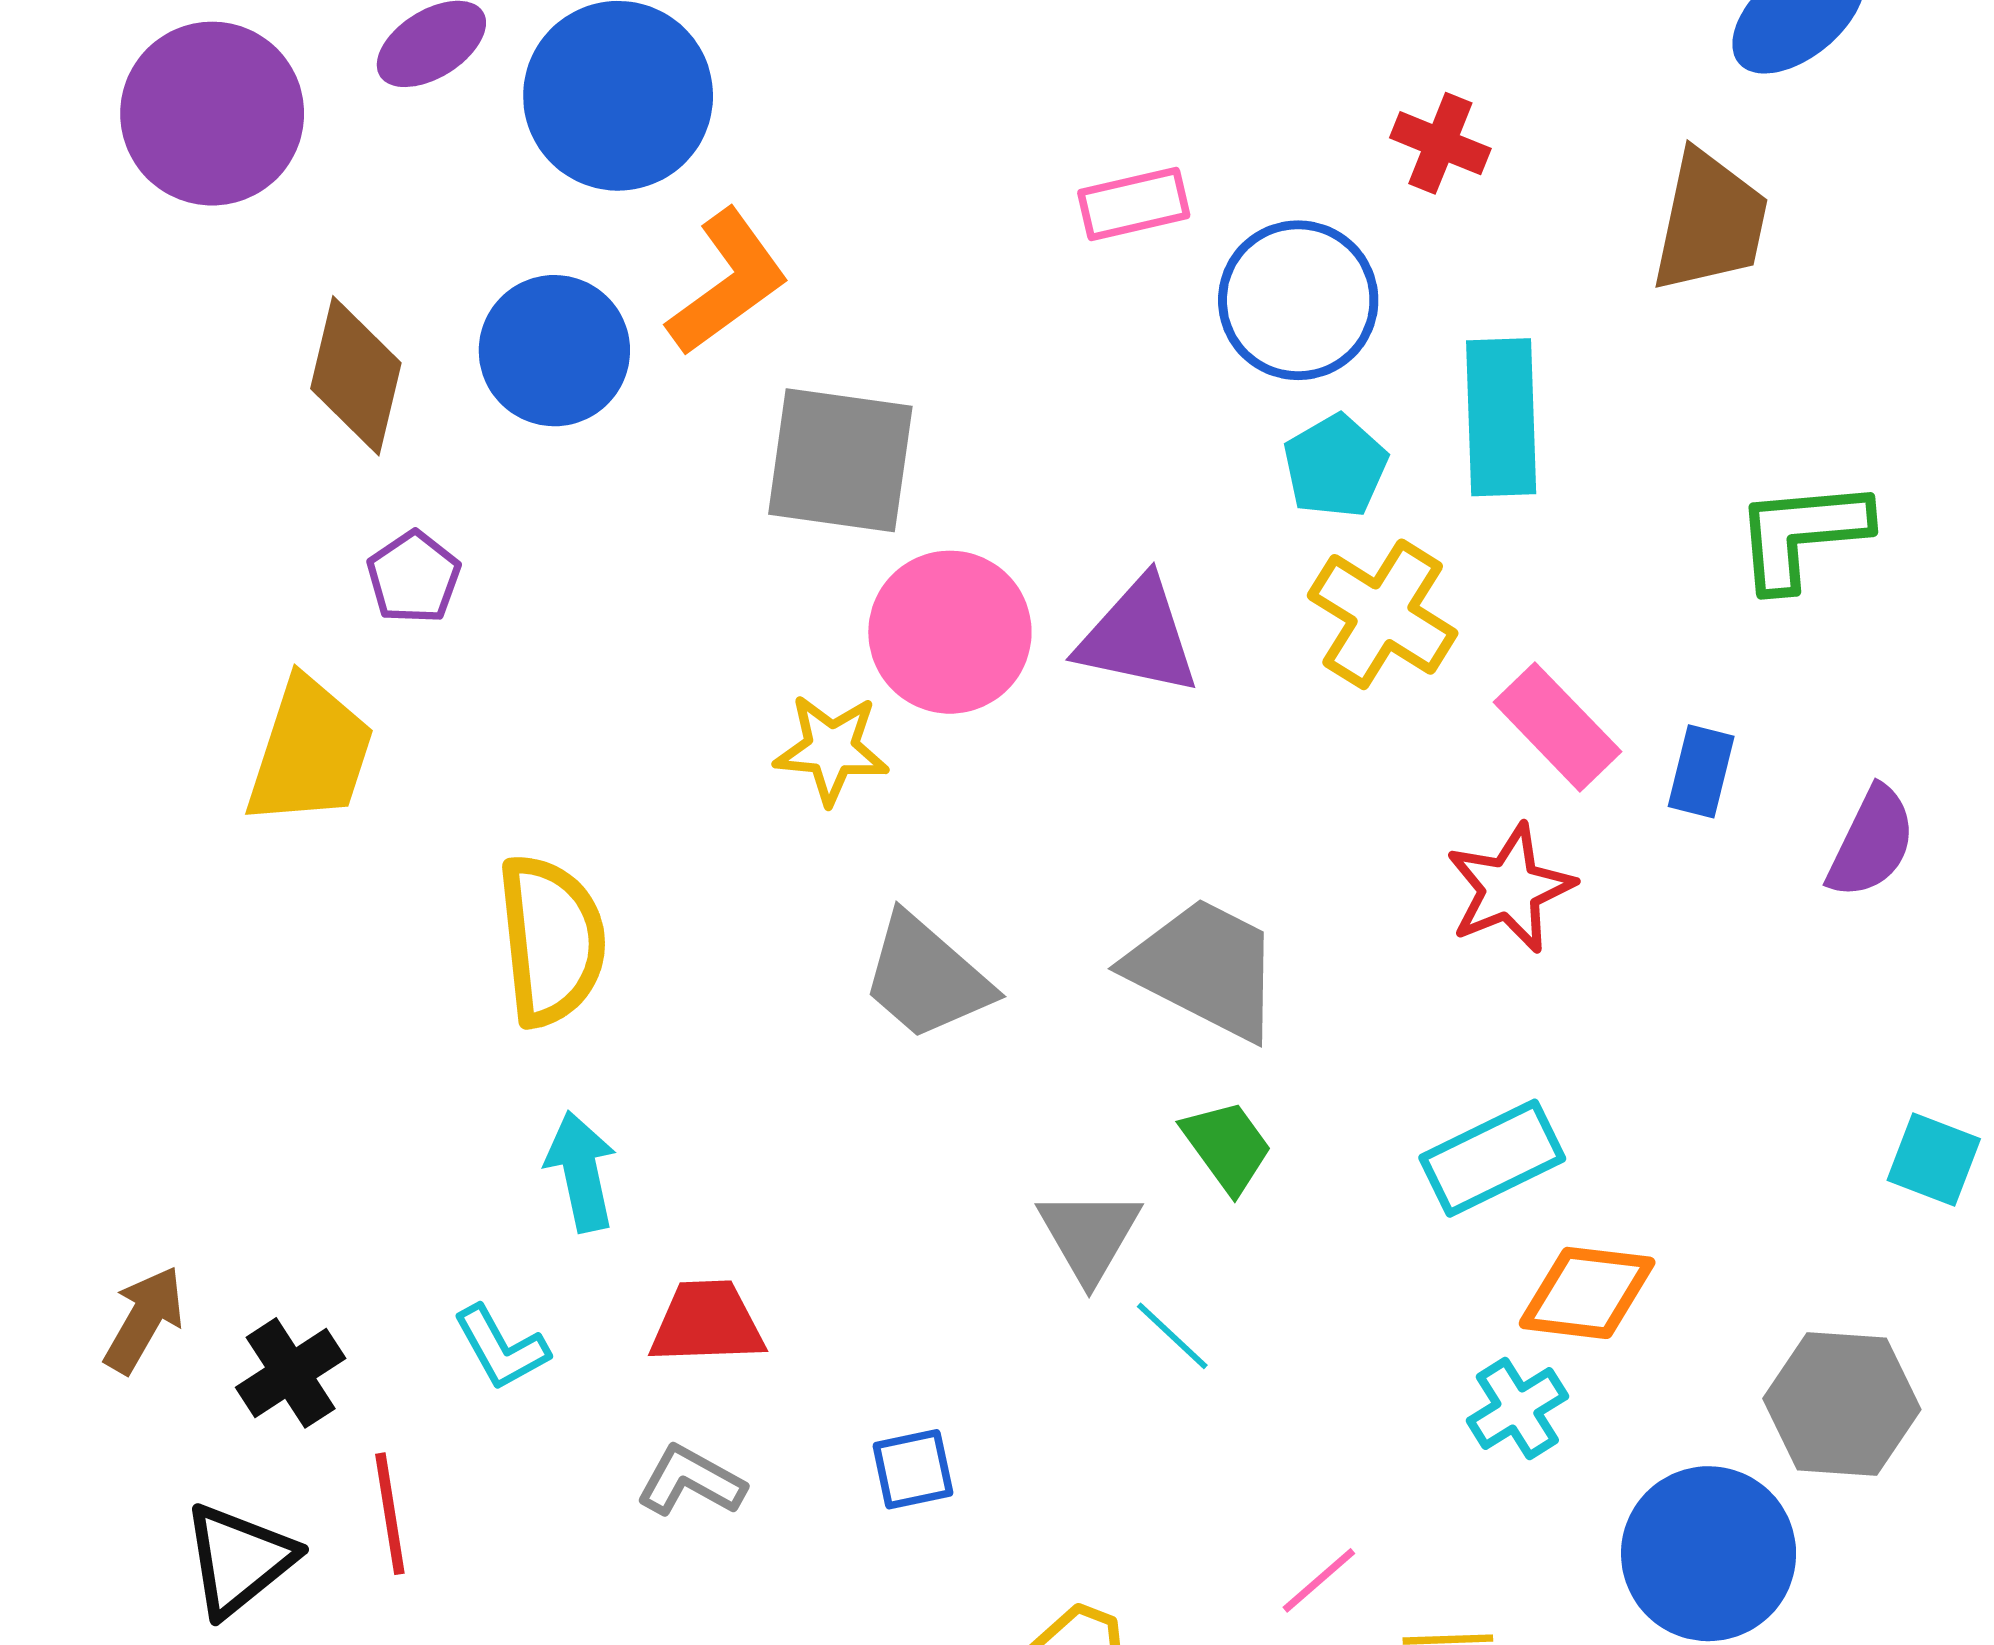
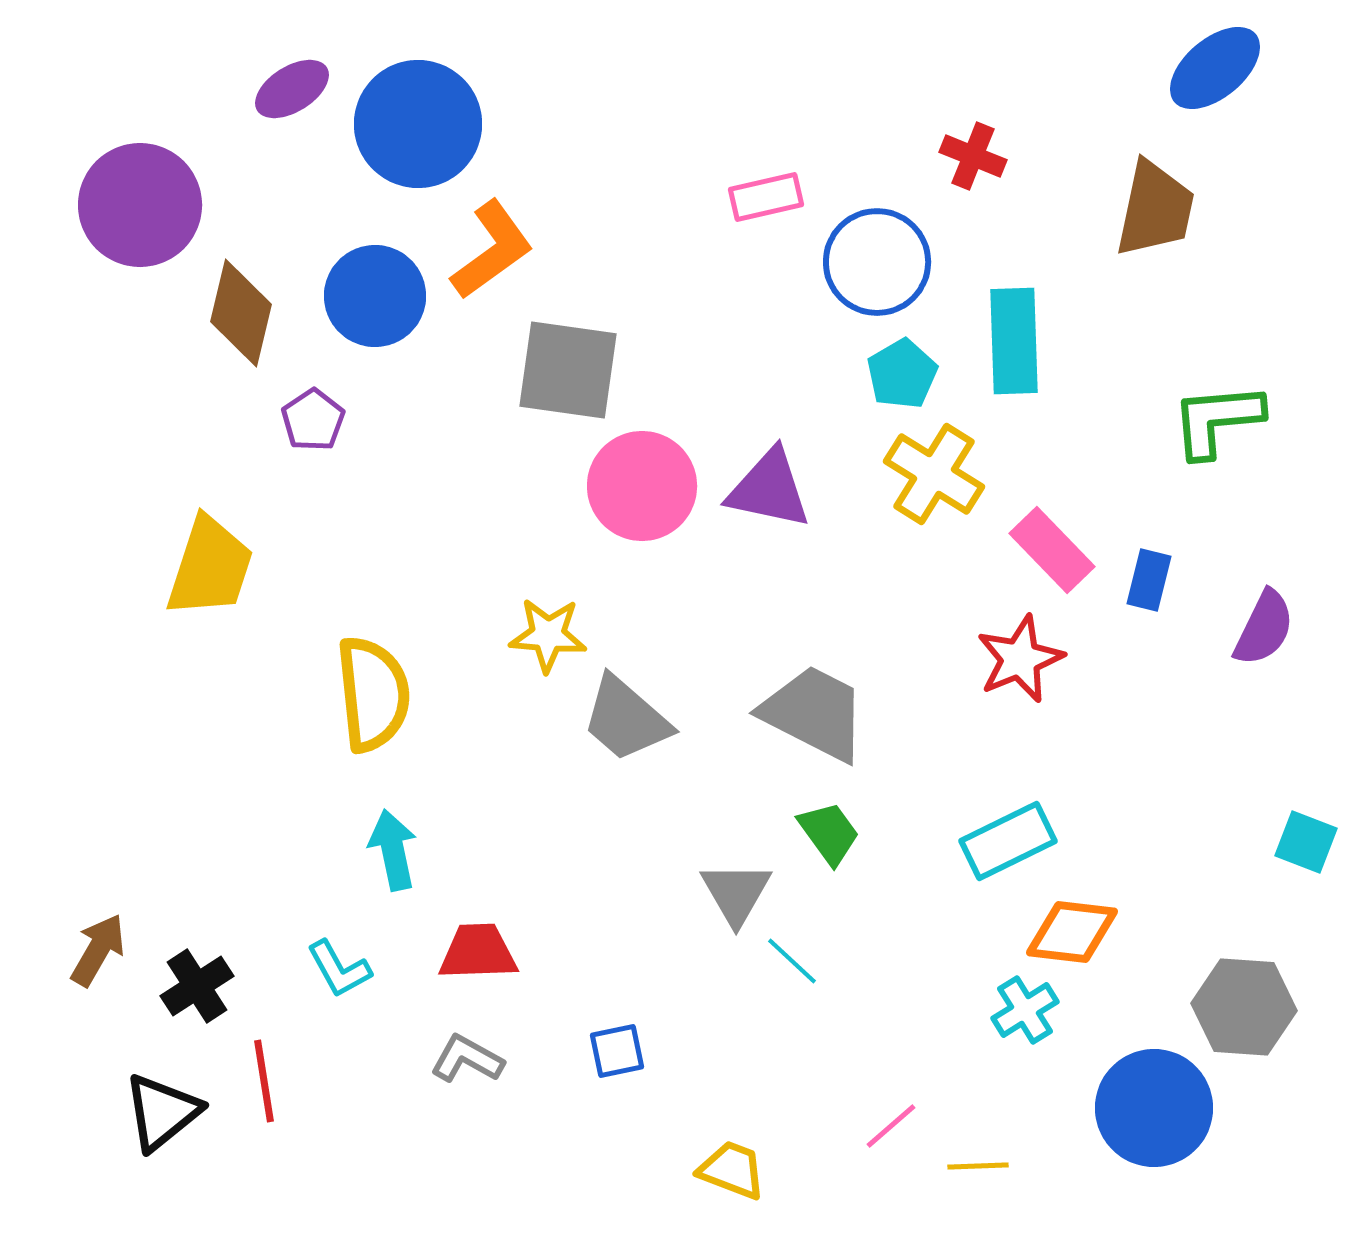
purple circle: (212, 114) -> (140, 205), moved
purple pentagon: (414, 577) -> (313, 420), moved
yellow star: (831, 749) -> (548, 635), moved

